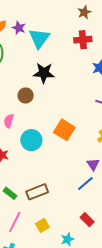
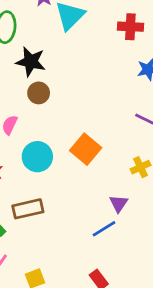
black star: (44, 73) -> (31, 62), moved
brown rectangle: (37, 192) -> (28, 209), moved

